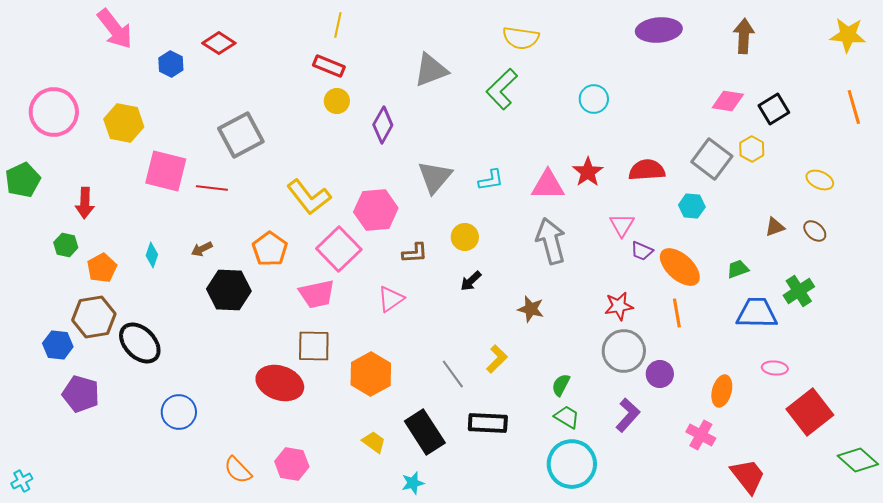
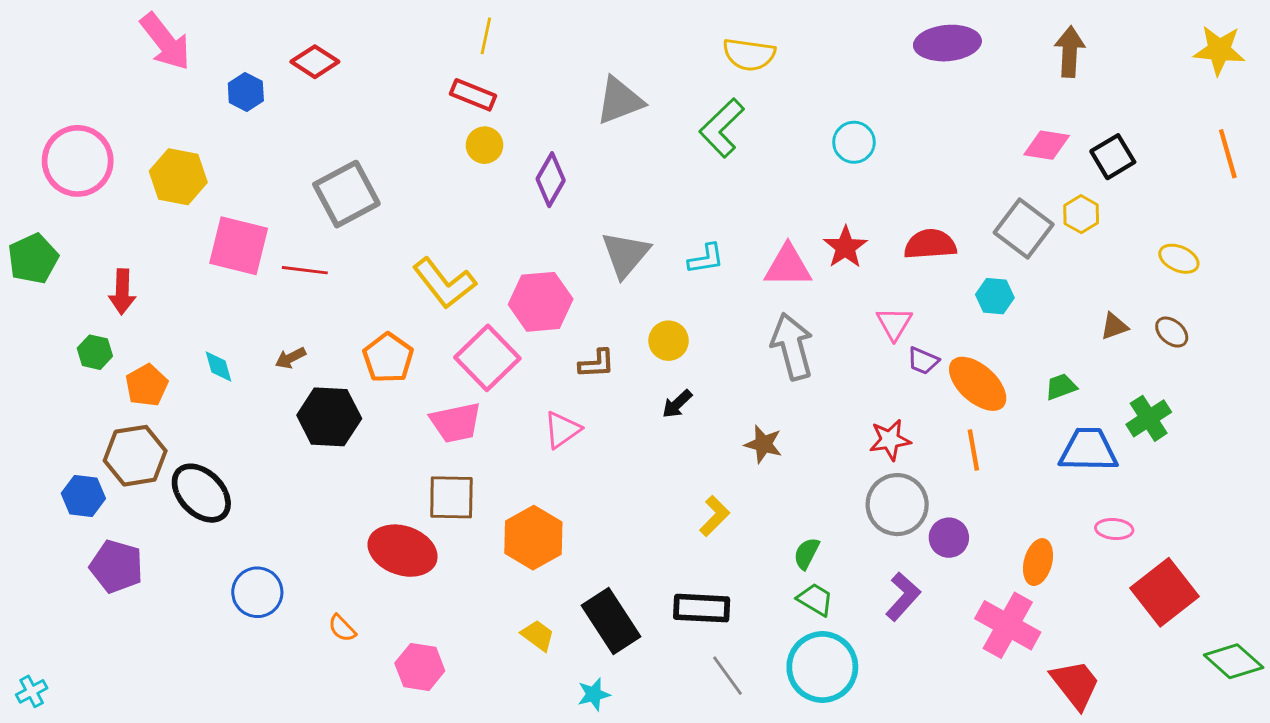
cyan diamond: (152, 255) -> (219, 367), turned -35
gray line: (453, 374) -> (727, 676), moved
pink cross: (701, 435) -> (1008, 625), size x1.5
orange semicircle: (238, 470) -> (342, 628), moved, size x0.7

